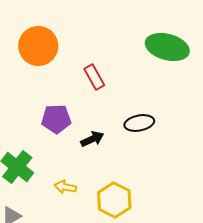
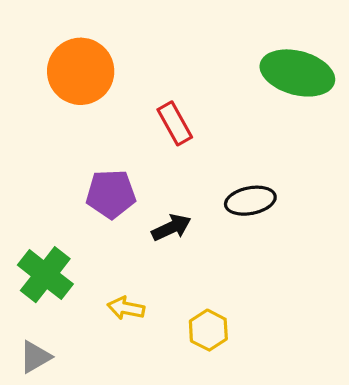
yellow hexagon: (114, 200) -> (208, 330), size x0.7

